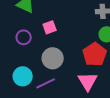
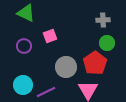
gray circle: (53, 58) -> (66, 67), moved

